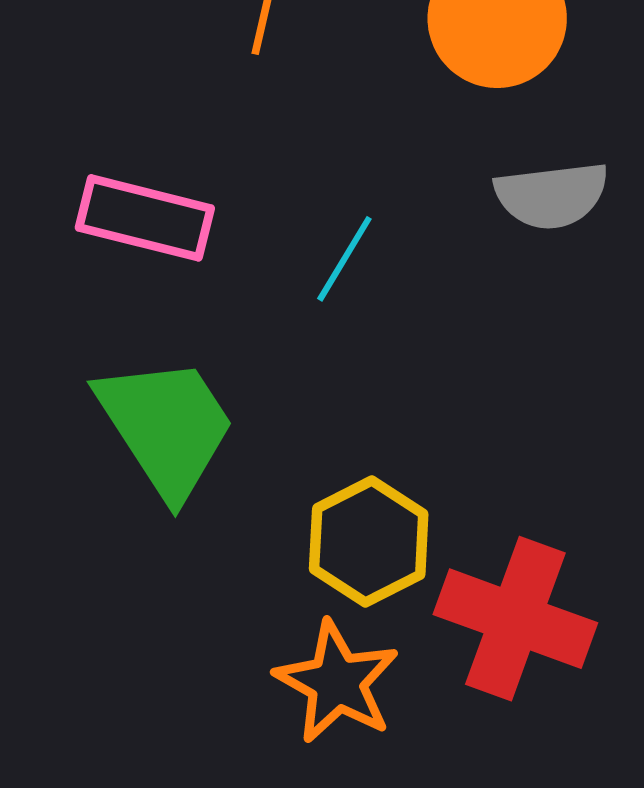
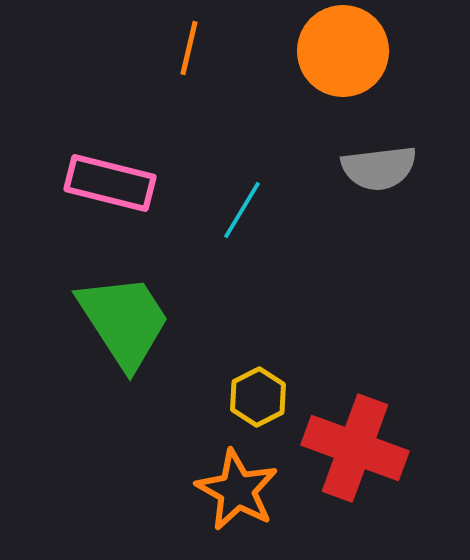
yellow hexagon: (369, 542) -> (258, 397), size x0.7

